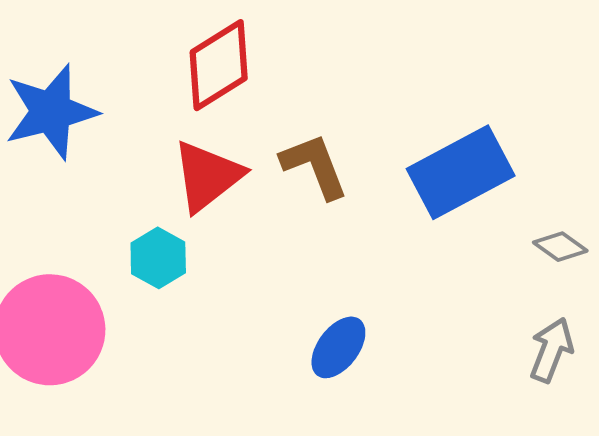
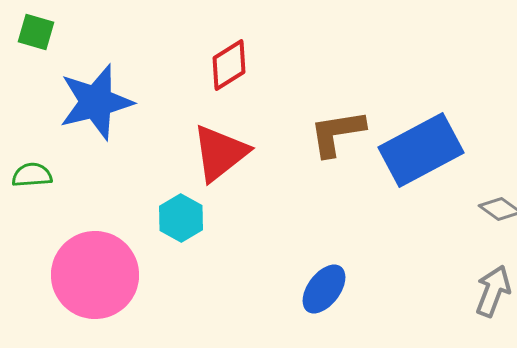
red diamond: (219, 65) -> (229, 65), size x0.7
brown L-shape: (314, 166) -> (337, 133), moved, turned -78

